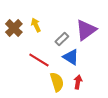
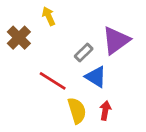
yellow arrow: (36, 25) -> (49, 16), moved

